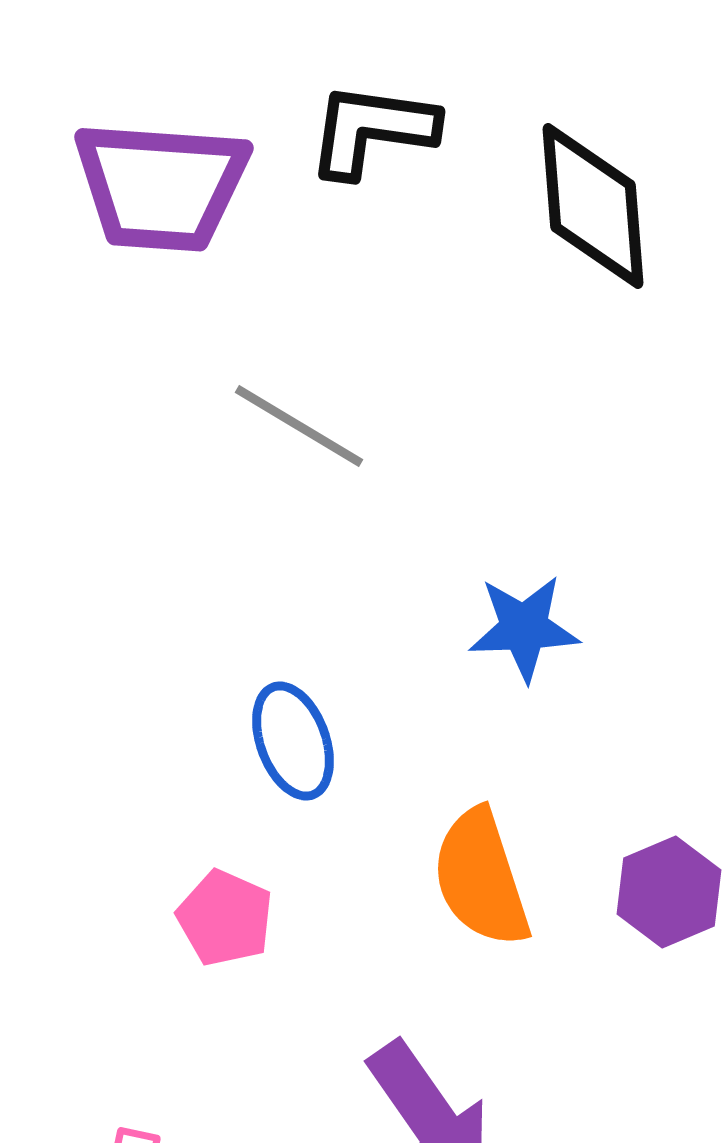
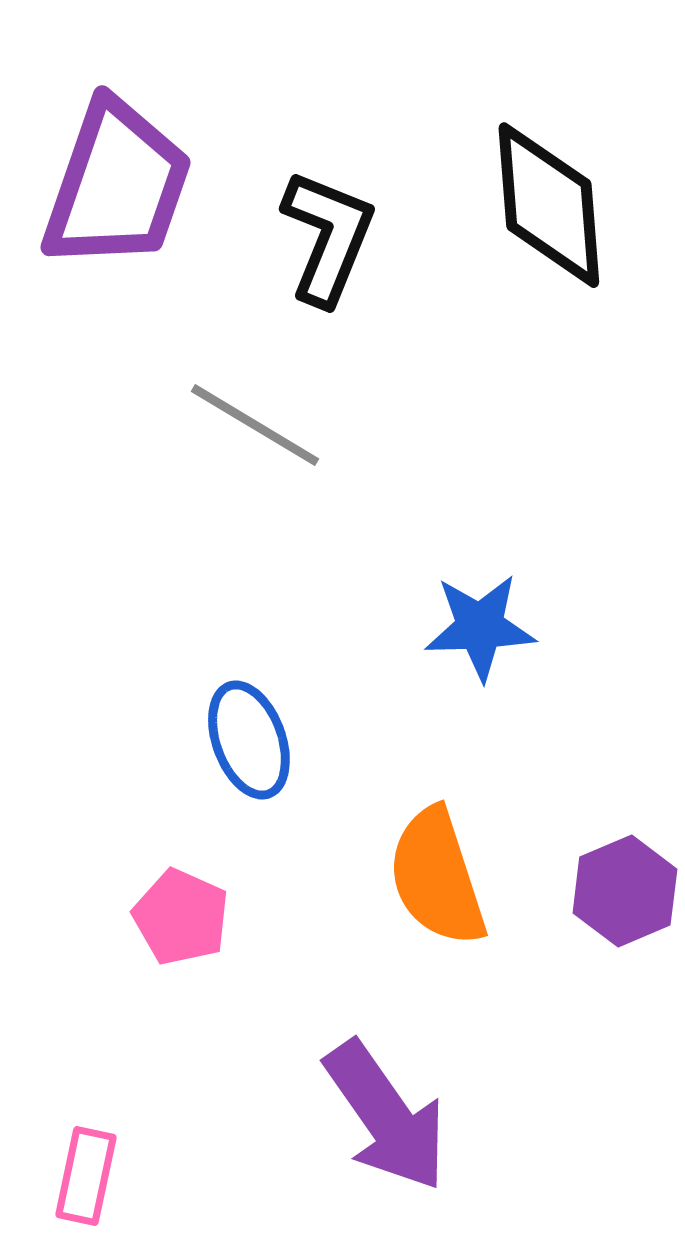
black L-shape: (372, 130) -> (328, 237), moved, turned 104
purple trapezoid: (161, 186) -> (117, 185), turned -75

